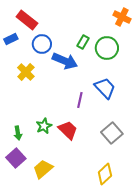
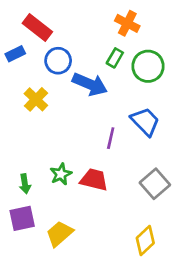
orange cross: (122, 17) -> (127, 23), moved
red trapezoid: (68, 130) -> (94, 180), turned -30
purple square: (16, 158) -> (22, 218), turned 30

